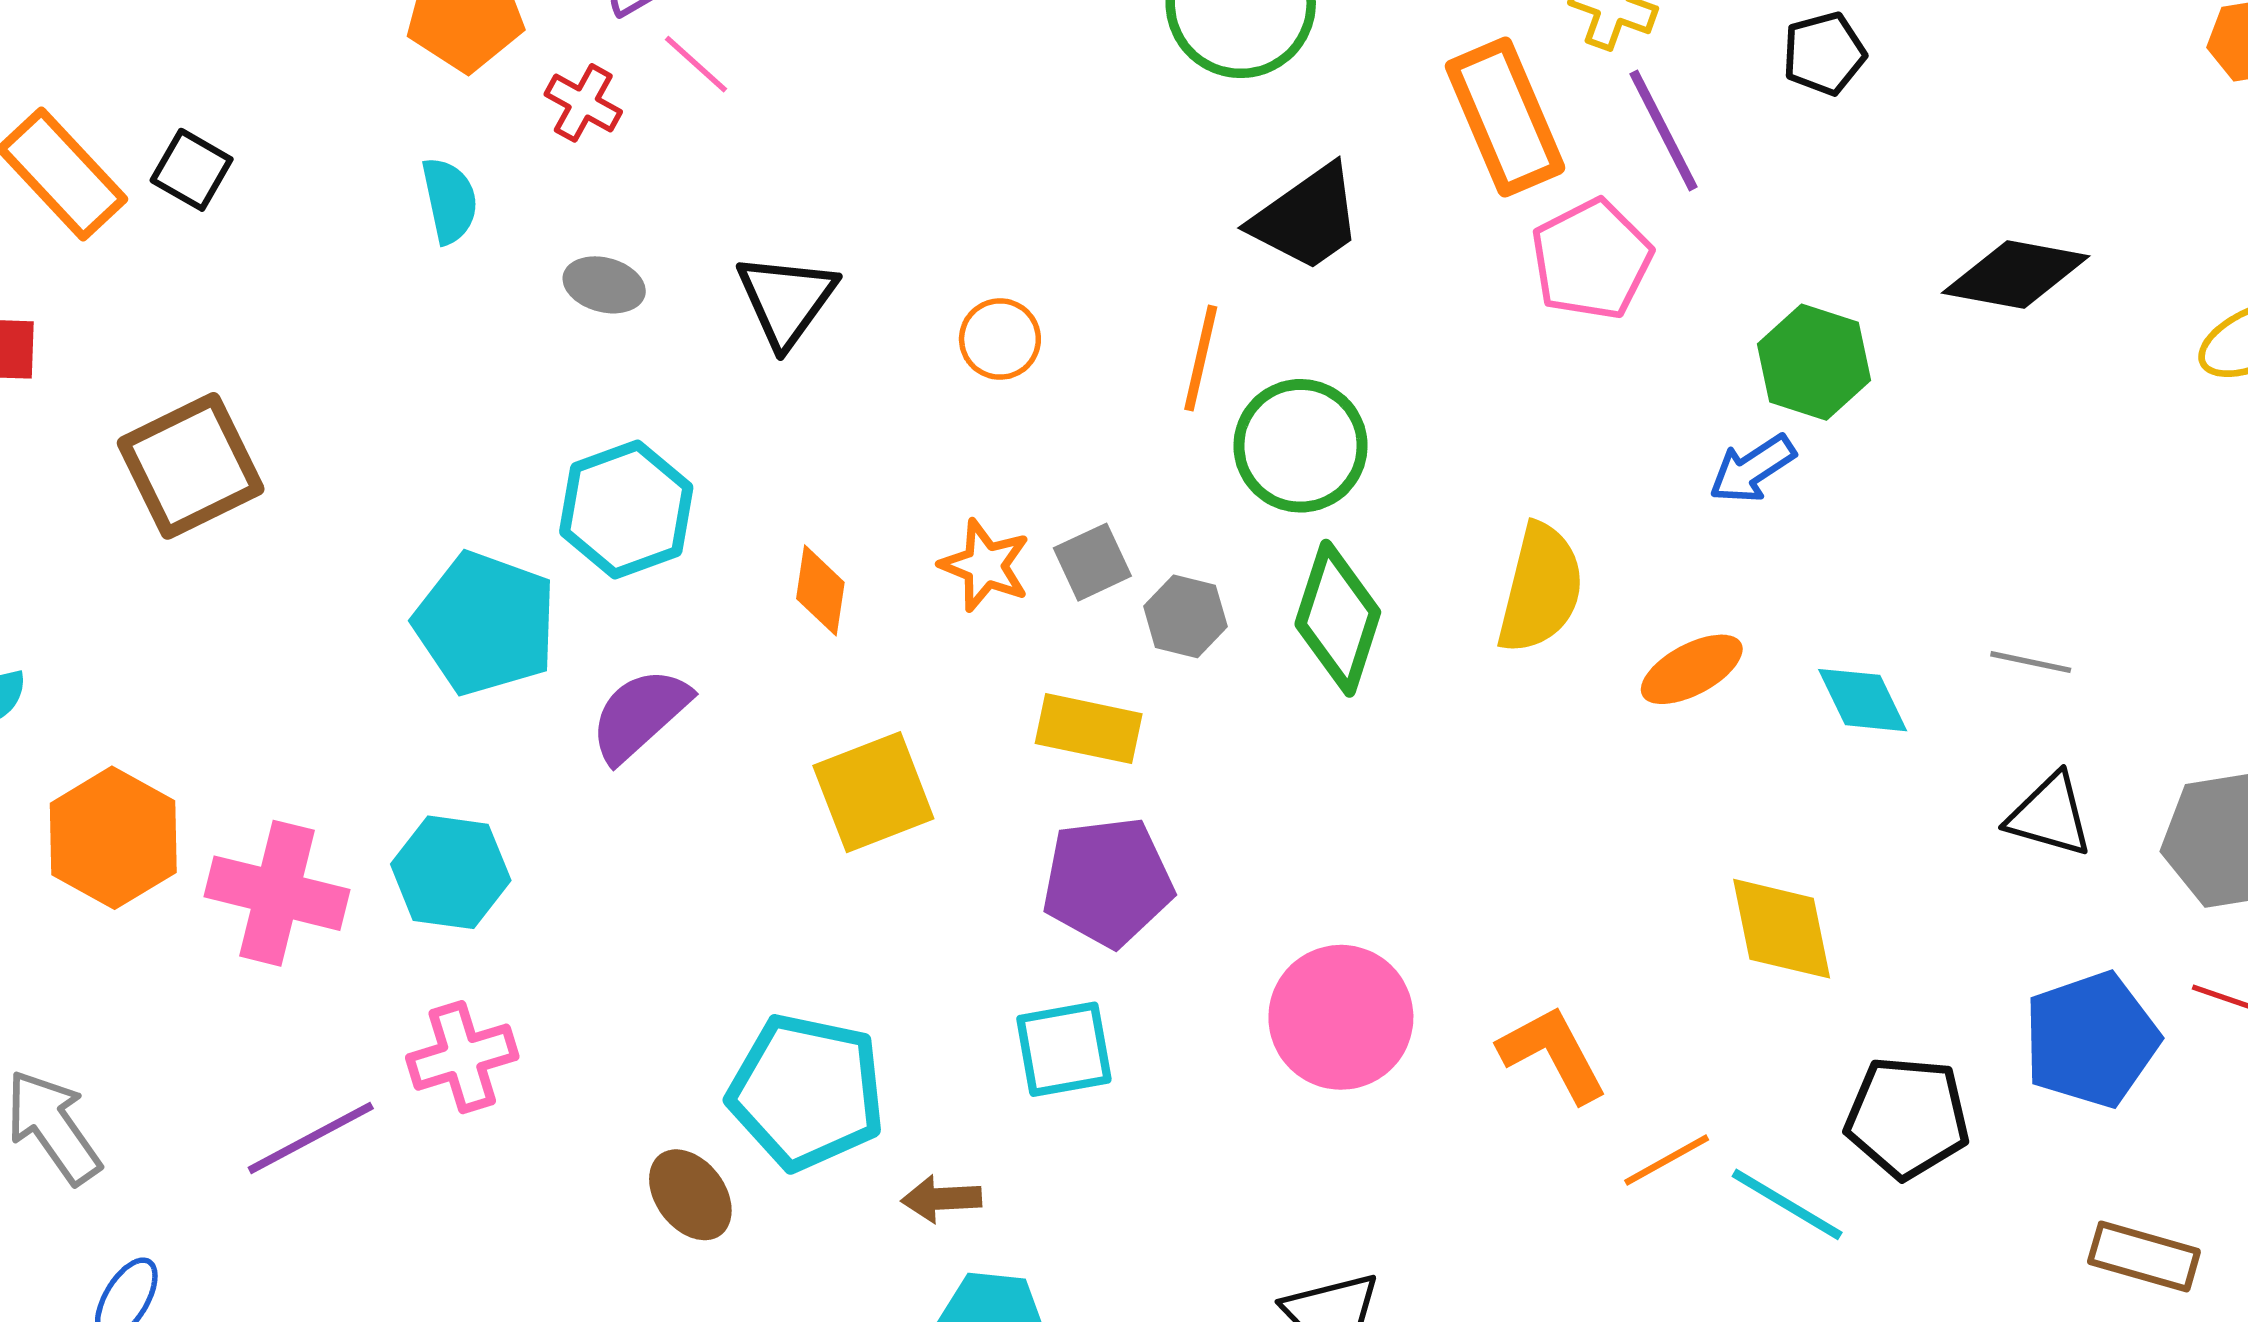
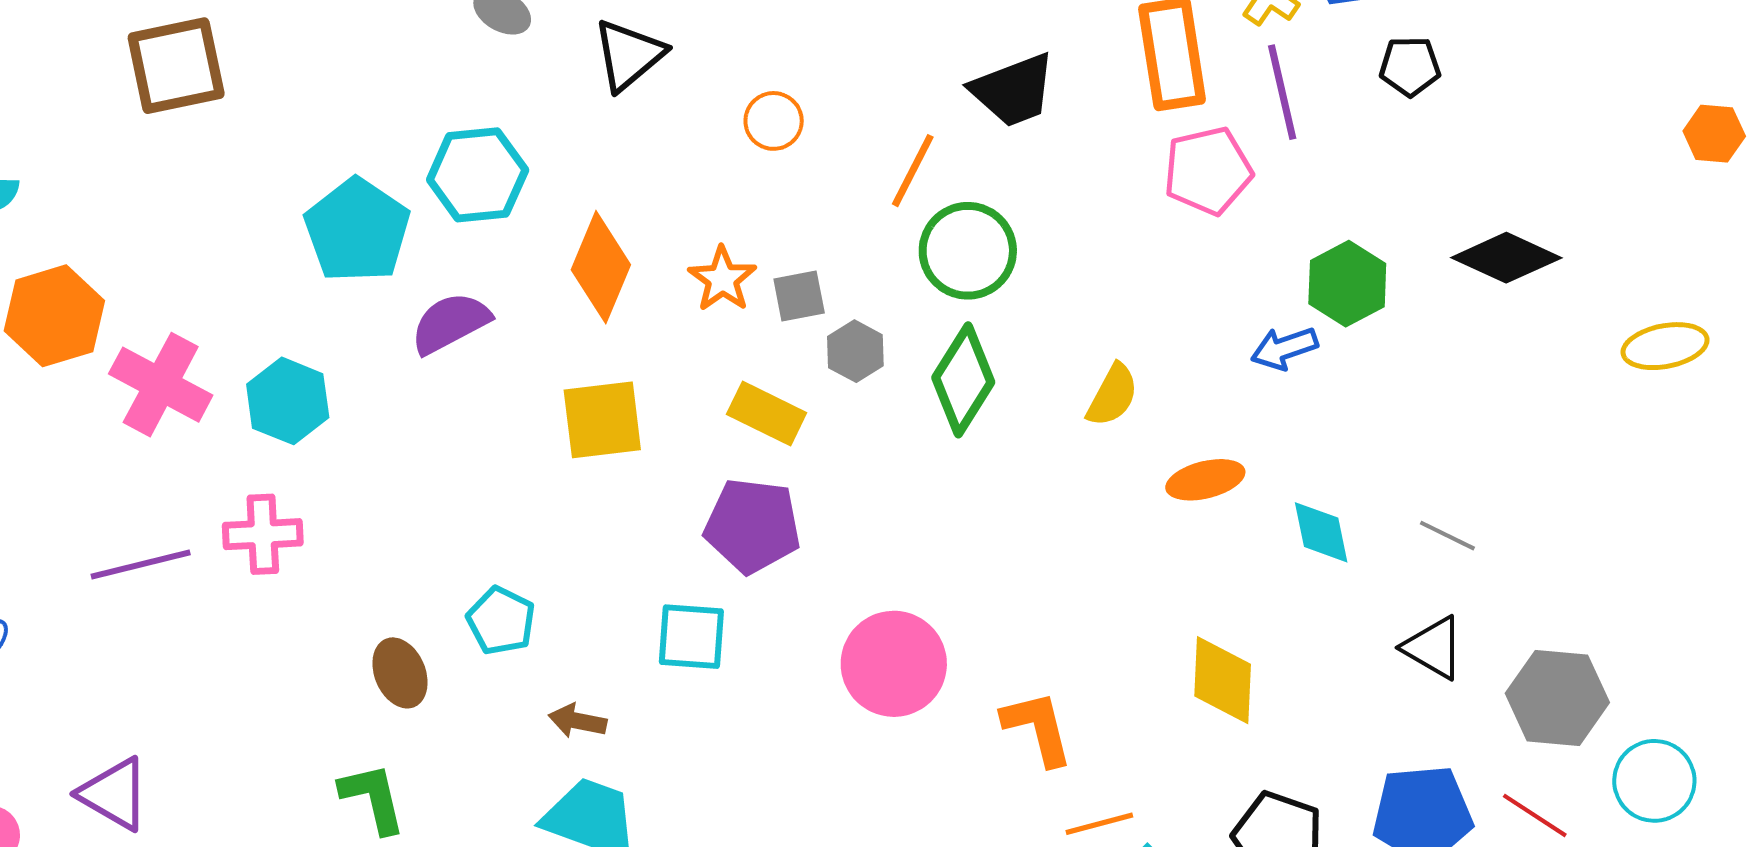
yellow semicircle: (1540, 588) -> (1113, 395), size x0.7
orange diamond: (820, 590) -> (601, 267), size x1.6
cyan pentagon: (807, 1092) -> (501, 621), size x0.6

